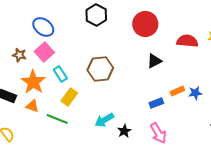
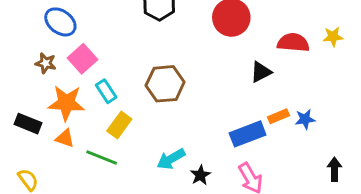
blue ellipse: (43, 27) -> (60, 22), moved
black triangle: (154, 61) -> (261, 72), moved
orange star: (33, 82) -> (66, 103), turned -30
blue rectangle: (156, 103) -> (248, 134), size x1.6

